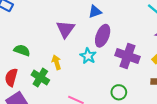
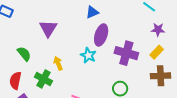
purple triangle: (66, 29) -> (48, 28), moved
green semicircle: (22, 50) -> (24, 54), turned 35

